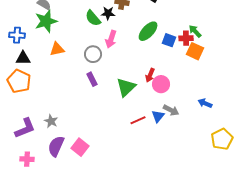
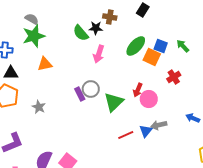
red cross: (186, 38) -> (174, 77), moved, turned -32
blue square: (169, 40) -> (161, 46), moved
orange square: (195, 51) -> (152, 57), moved
gray circle: (93, 54) -> (91, 89), moved
gray arrow: (171, 110) -> (159, 125), turned 140
gray star: (51, 121) -> (39, 107), moved

